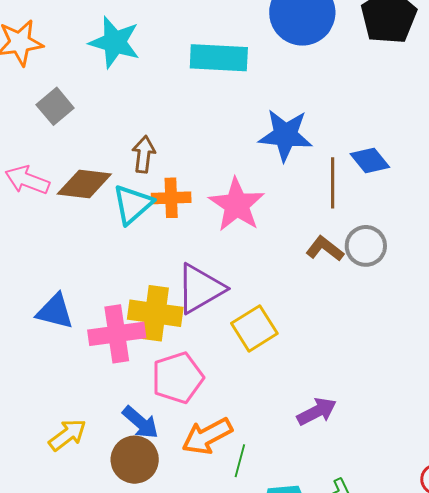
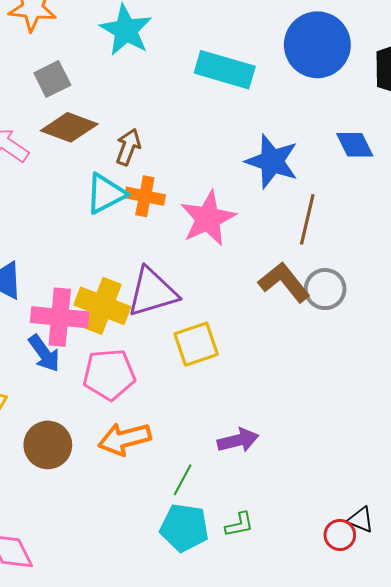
blue diamond: (370, 160) -> (355, 145), moved
brown diamond: (84, 184) -> (69, 127), moved
brown L-shape: (325, 249) -> (284, 282), size x1.4
blue arrow: (140, 422) -> (44, 353), moved
green line: (240, 461) -> (183, 480), moved

